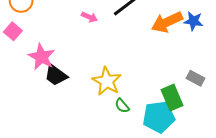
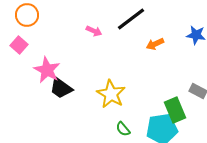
orange arrow: (167, 22) -> (155, 44), moved, size x0.6
green semicircle: (122, 106) -> (123, 129), moved

